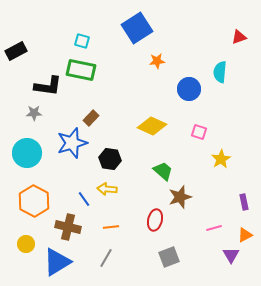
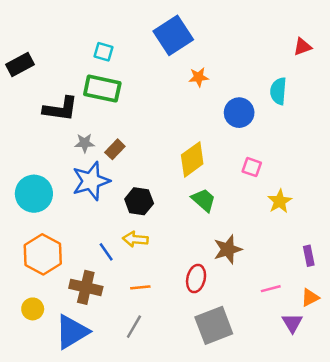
gray star: (34, 113) -> (85, 143), moved
yellow diamond: (152, 126) -> (192, 159), turned -60
green trapezoid: (163, 171) -> (204, 200), moved
gray square: (169, 257) -> (214, 325), size x1.4

